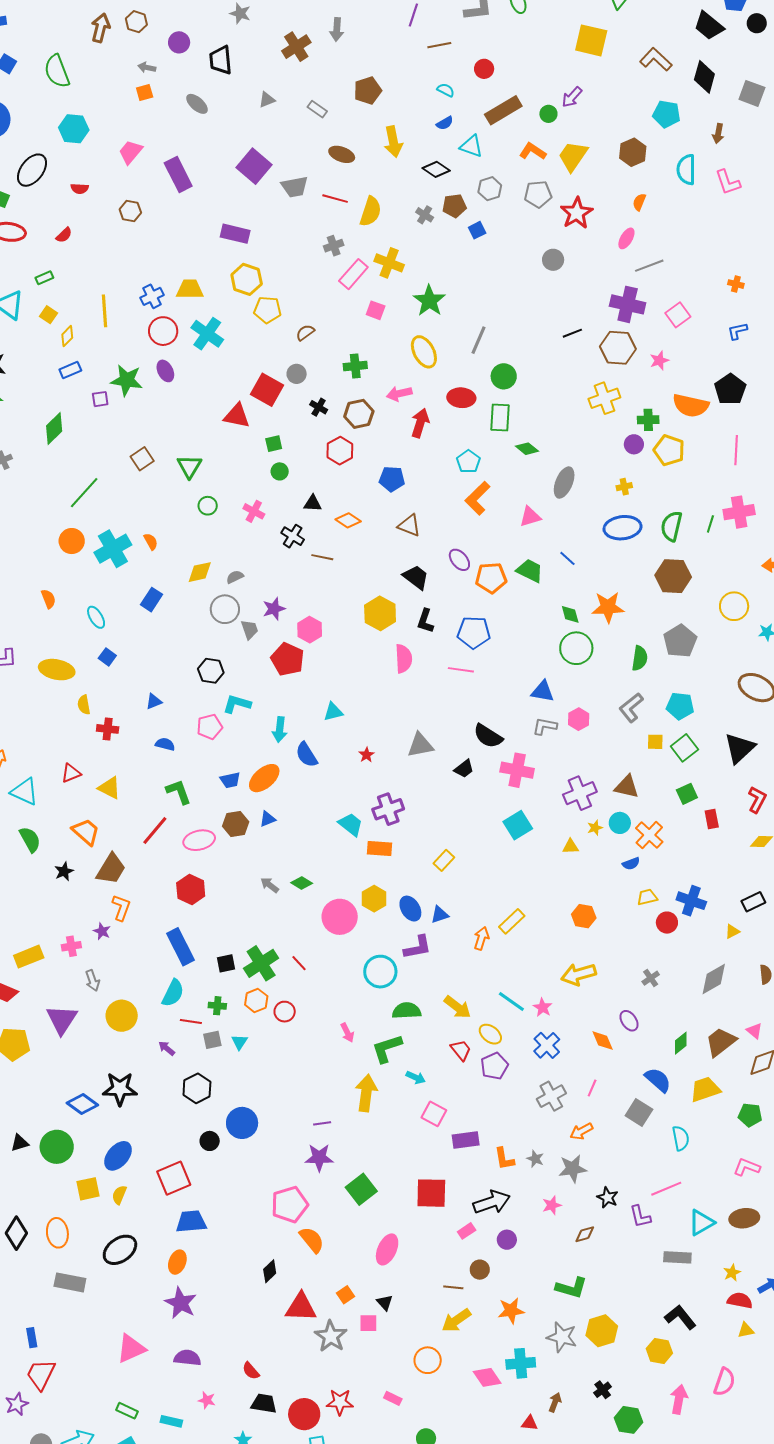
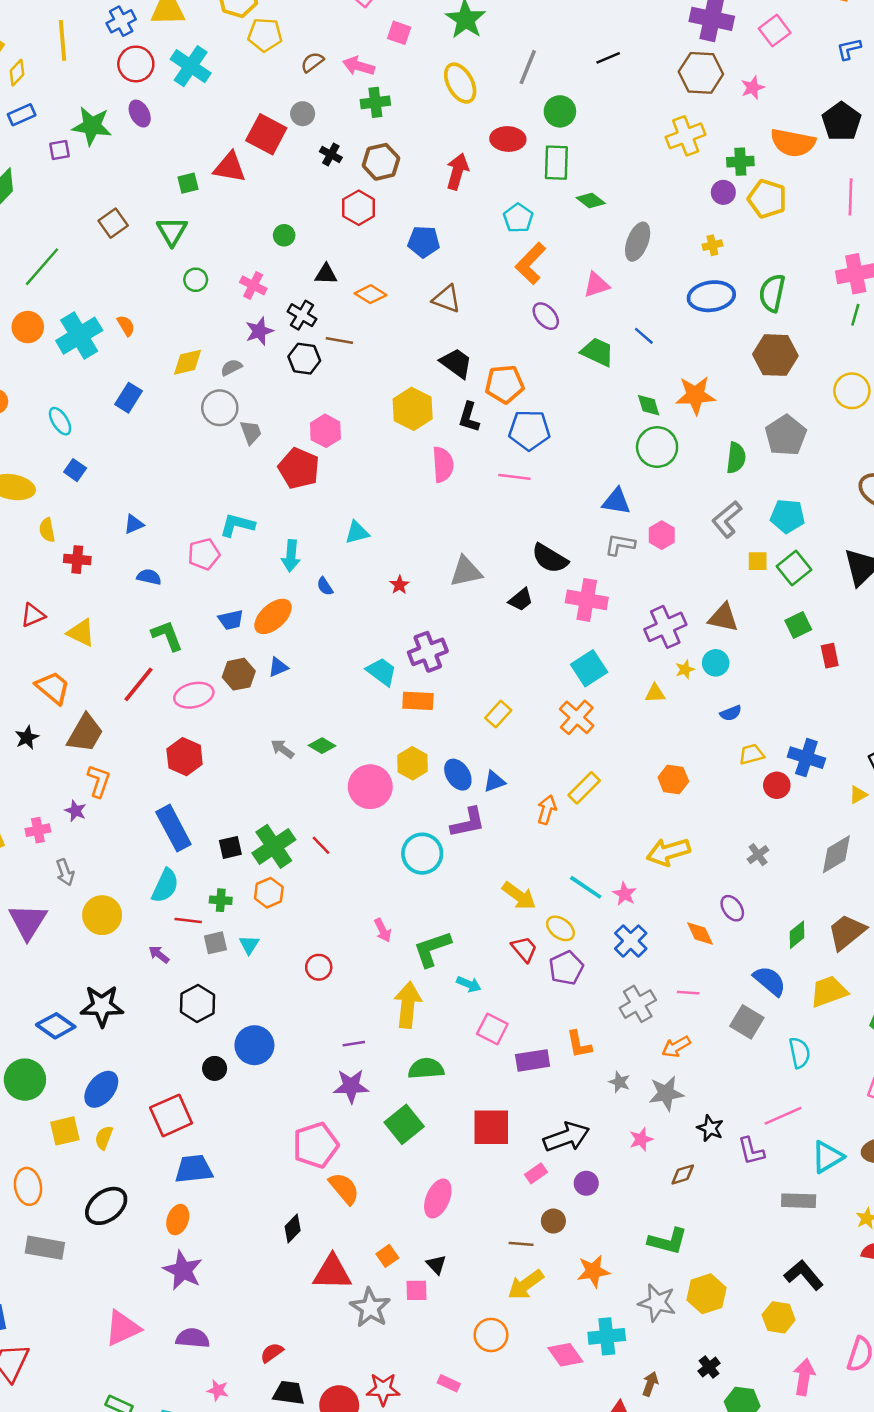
black line: (572, 333) -> (608, 58), moved
pink arrow: (399, 394) -> (359, 66), moved, turned 30
green square: (274, 444) -> (188, 183), moved
green line: (710, 524) -> (855, 315), moved
purple ellipse: (459, 560) -> (546, 316), moved
orange pentagon: (491, 578) -> (505, 384), moved
purple star: (274, 609) -> (259, 331), moved
black hexagon: (211, 671) -> (304, 359), moved
blue semicircle: (306, 755) -> (325, 586), size x0.6
orange cross: (649, 835) -> (577, 717), moved
green semicircle: (407, 1011) -> (426, 1069), moved
red circle: (285, 1012) -> (319, 967), moved
pink line: (592, 1088) -> (688, 993), turned 72
orange L-shape: (504, 1159) -> (579, 1044), moved
red semicircle: (251, 1371) -> (272, 1353), turned 96

